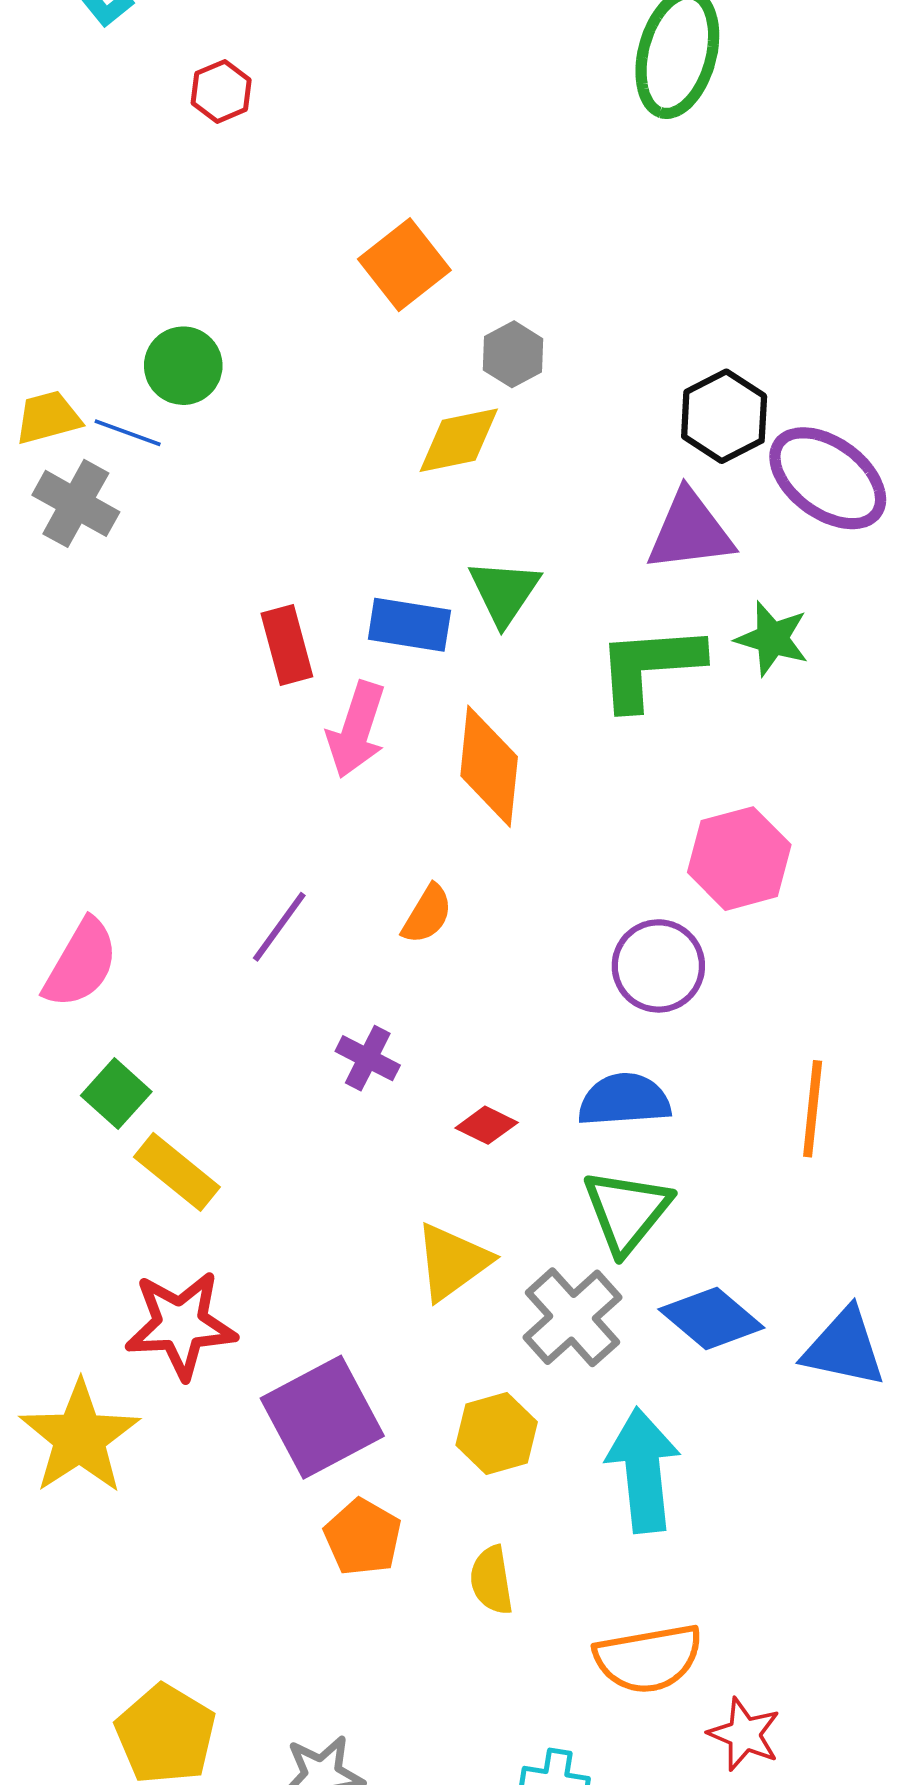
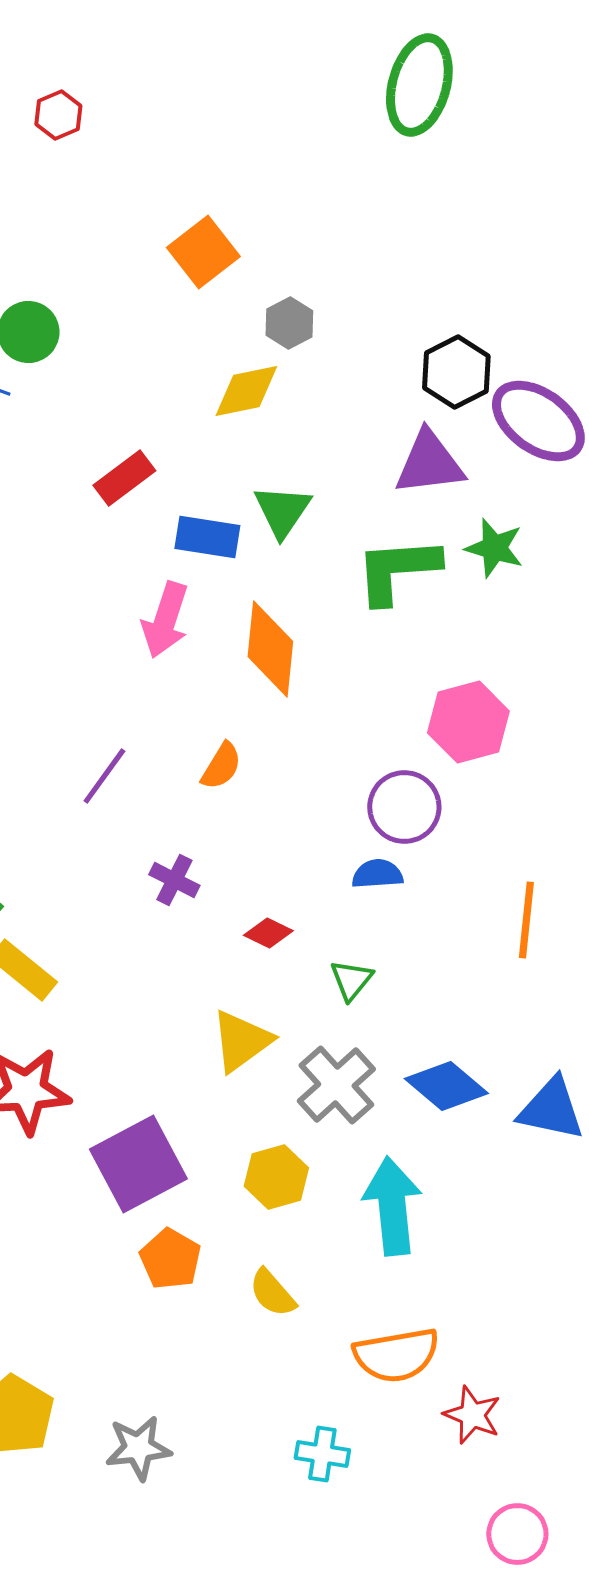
red rectangle: (287, 645) -> (124, 478), moved, turned 68
blue semicircle: (624, 1100) -> (377, 874), moved, size x0.7
green triangle: (627, 1211) -> (351, 980), moved, size x0.6
yellow semicircle: (492, 1580) -> (272, 1293), turned -32

